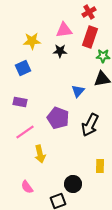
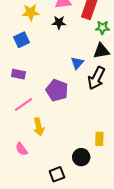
black arrow: (90, 125) -> (96, 78), moved
black circle: (73, 184) -> (81, 157), moved
pink semicircle: (27, 187) -> (21, 149), moved

